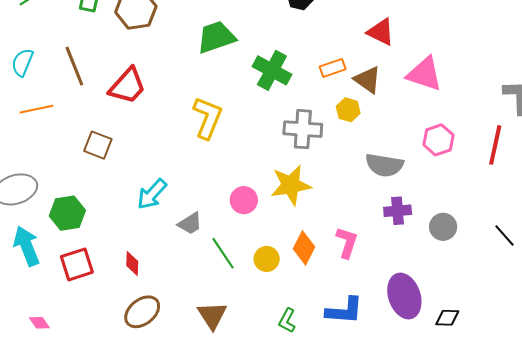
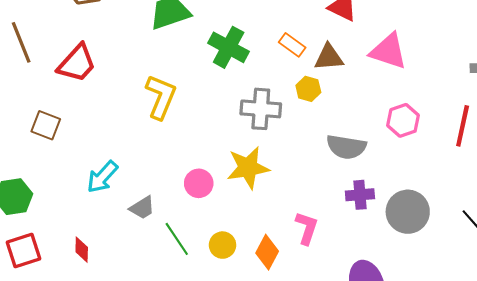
orange rectangle: (333, 68) -> (292, 45), turned 55
brown triangle: (368, 80) -> (329, 57), turned -40
gray circle: (443, 227) -> (408, 212), size x1.5
orange diamond: (304, 248) -> (267, 252), moved

